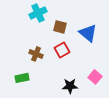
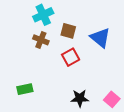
brown cross: (36, 54) -> (41, 40), moved
pink square: (95, 77) -> (112, 99), moved

